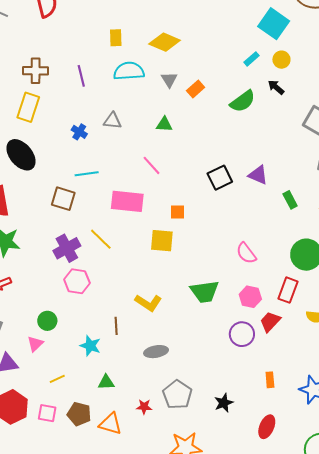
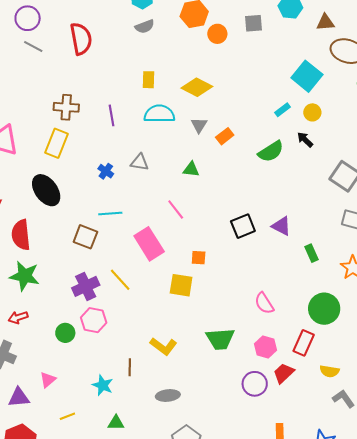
pink rectangle: (127, 201) -> (149, 244), turned 48
green circle: (47, 321) -> (65, 333), moved

